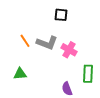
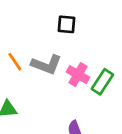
green rectangle: (88, 74) -> (102, 82), moved, turned 30

